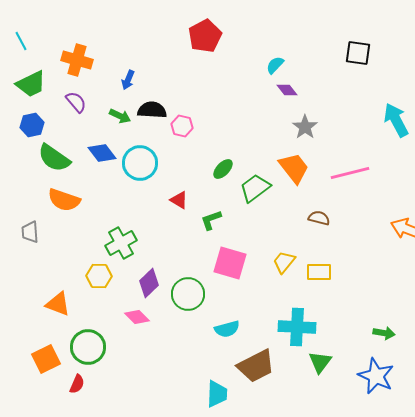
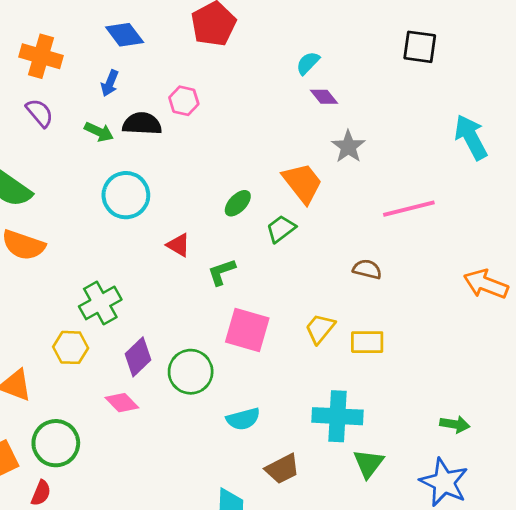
pink hexagon: (182, 126) -> (184, 101), moved
blue diamond: (102, 153) -> (125, 35), moved
orange trapezoid: (294, 168) -> (302, 183), moved
green trapezoid: (255, 188) -> (281, 229), size x0.7
brown trapezoid: (256, 366) -> (282, 469), size x0.7

